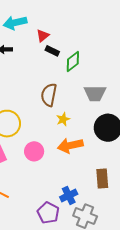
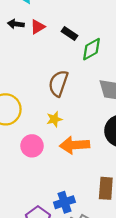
red triangle: (43, 36) -> (38, 27), moved
yellow star: (63, 119) -> (54, 119), moved

